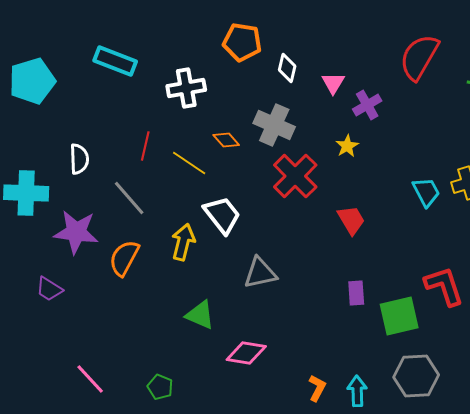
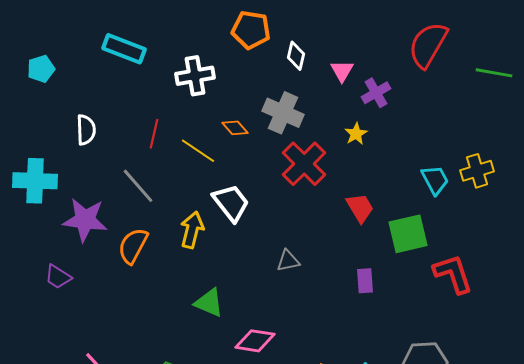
cyan pentagon: (32, 81) -> (41, 69), size x0.6
white semicircle: (79, 159) -> (86, 130), moved
gray triangle: (260, 273) -> (288, 261), moved, size x0.7
green square: (399, 316) -> (408, 234), moved

